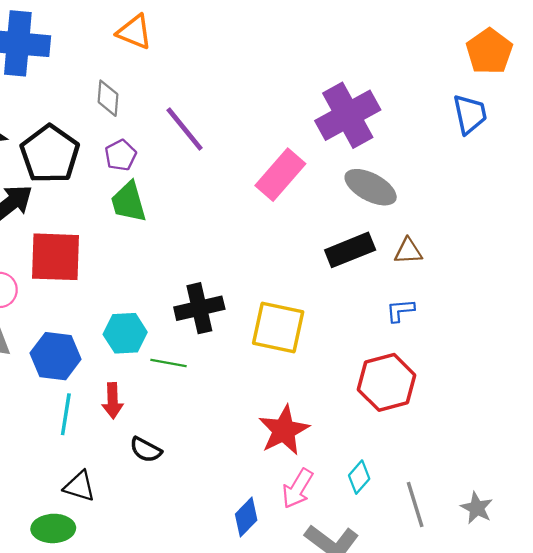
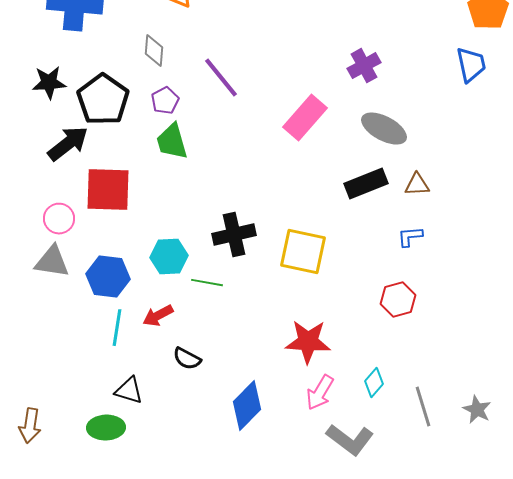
purple cross: (348, 115) -> (364, 66), size x0.6
red hexagon: (387, 382) -> (398, 300), size x0.7
red arrow: (113, 401) -> (158, 316), turned 64
red star: (284, 430) -> (308, 342), turned 30
blue diamond: (246, 517) -> (247, 406), moved, size x1.4

